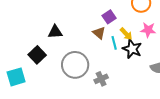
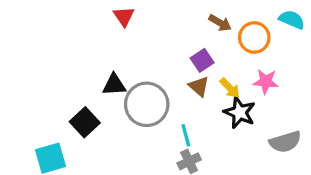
brown triangle: (99, 33) -> (199, 86), moved
cyan line: (114, 43) -> (186, 135), moved
gray circle: (75, 65) -> (147, 104), moved

